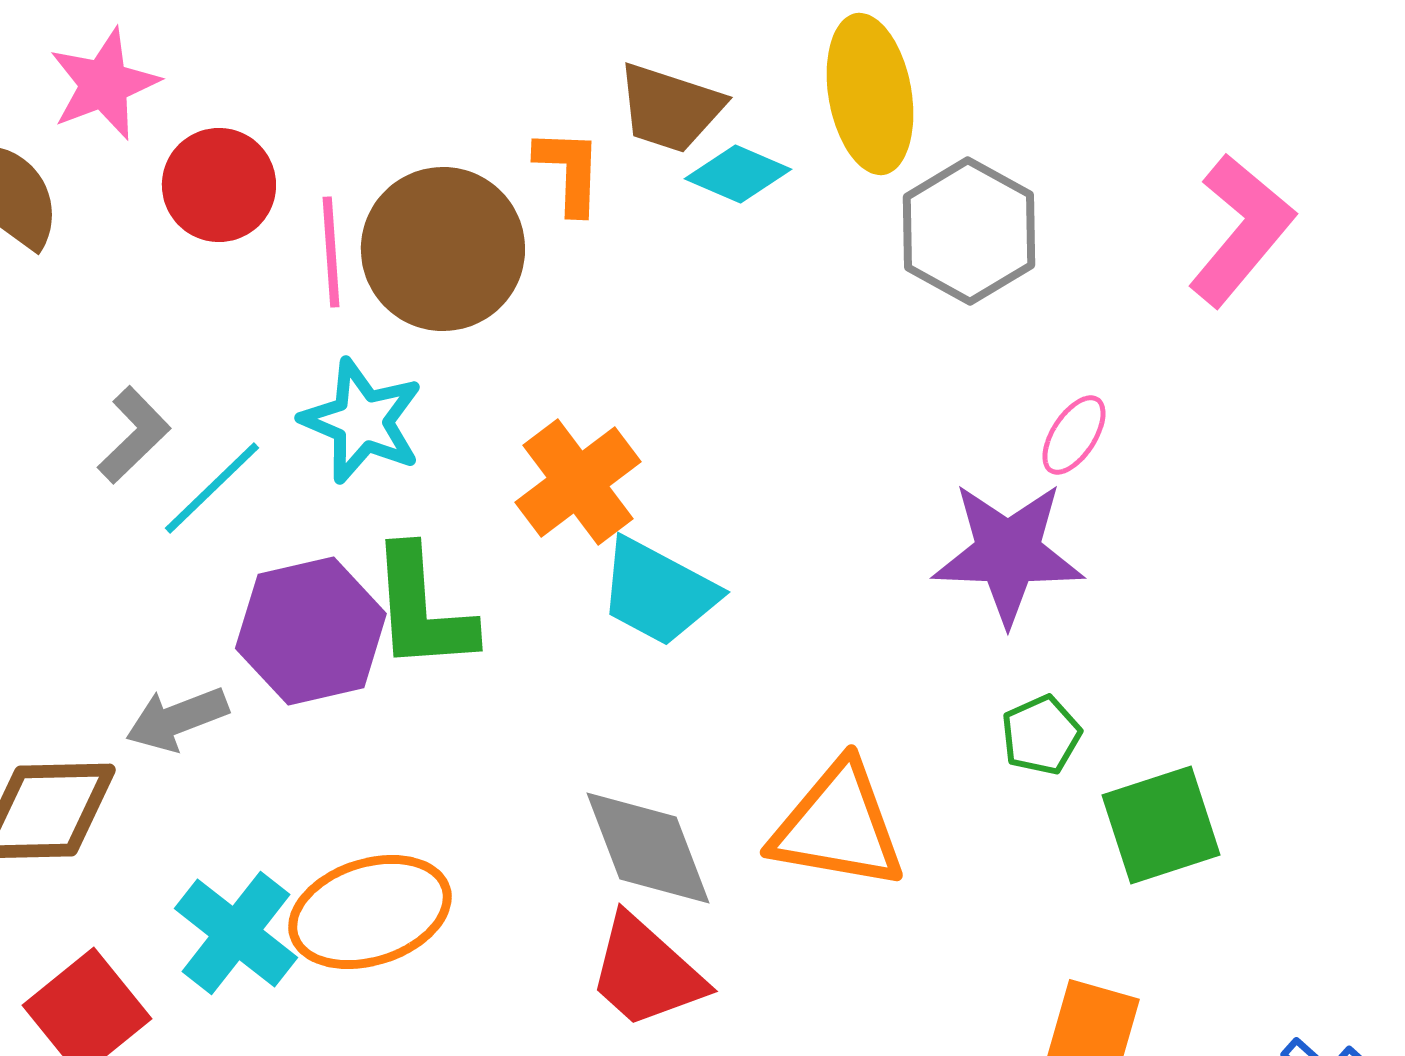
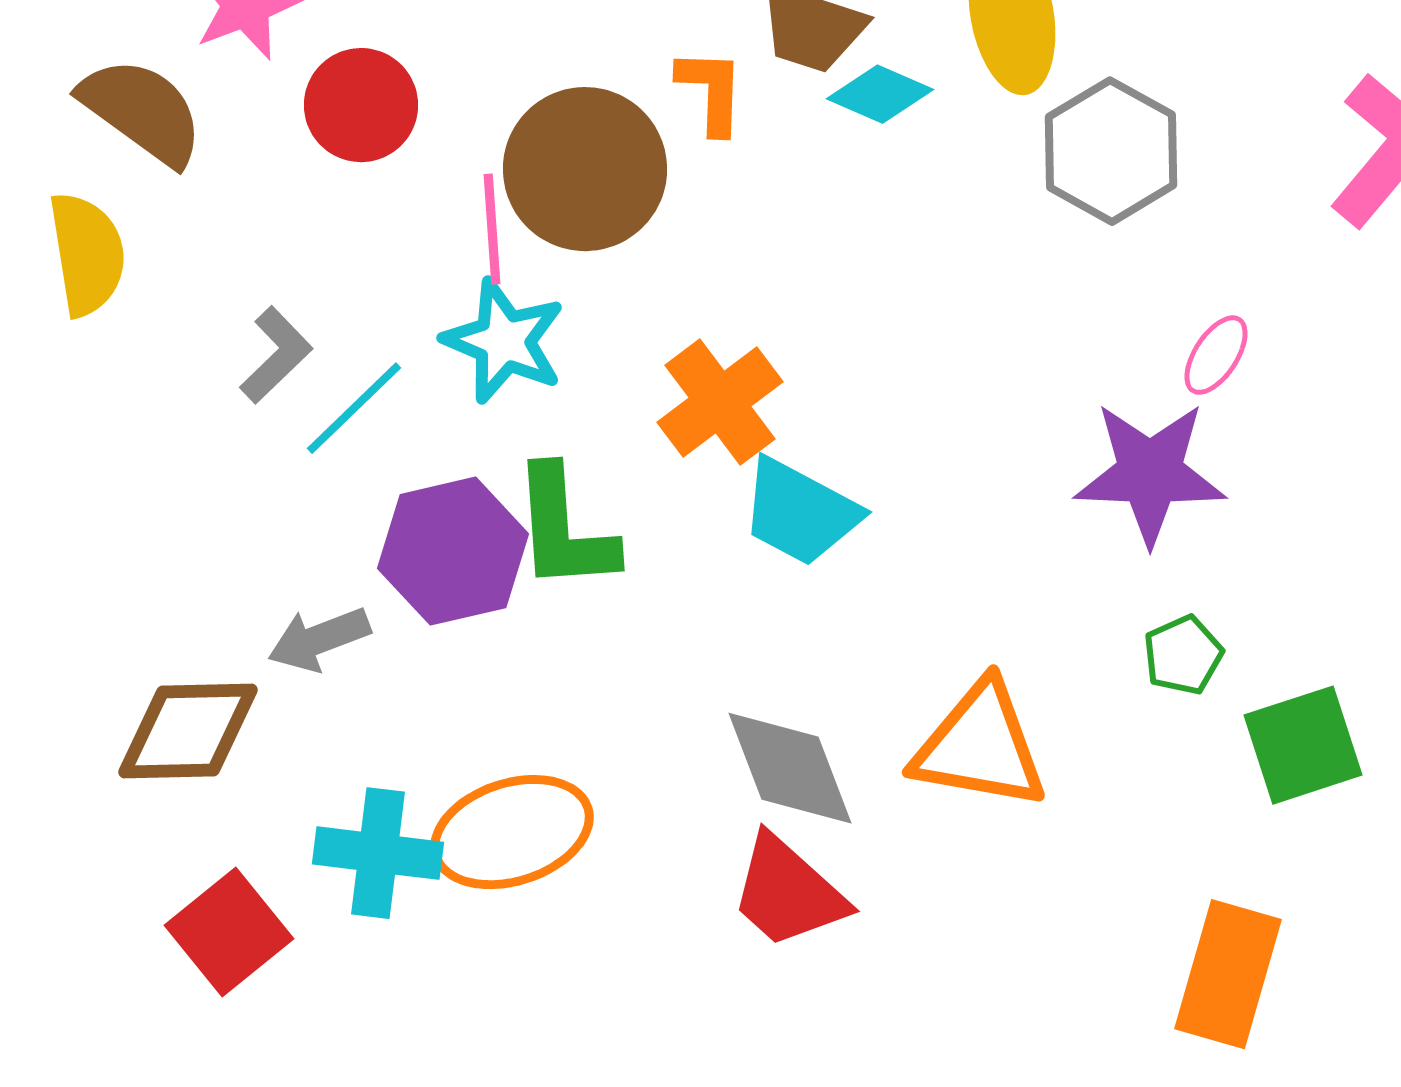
pink line: (331, 252) -> (492, 229), moved
cyan cross: (236, 933) -> (378, 853), turned -31

